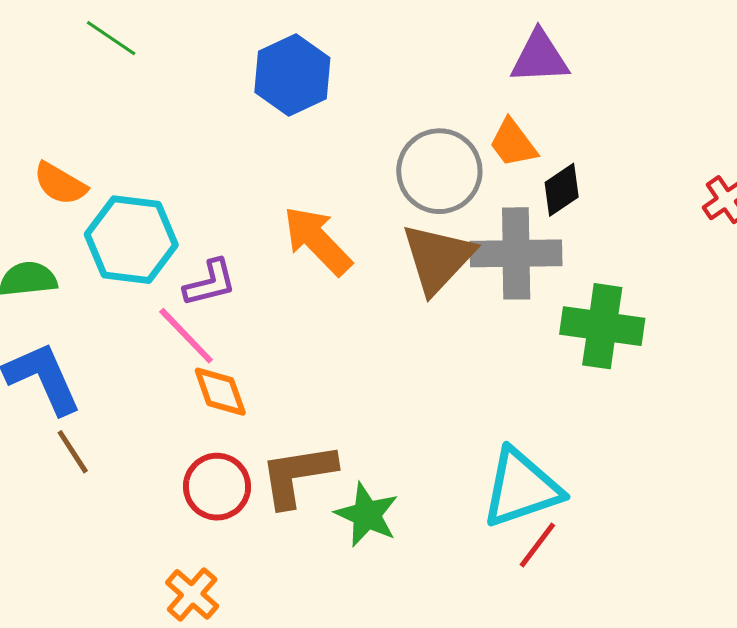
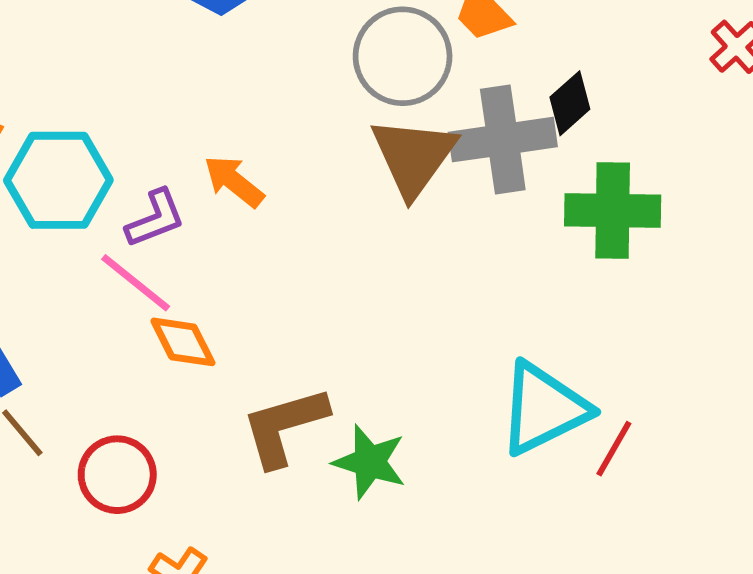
black diamond: (562, 190) -> (570, 103), moved
orange arrow: (317, 241) -> (234, 181), moved, size x0.7
red circle: (217, 487) -> (117, 475), moved
red line: (537, 545) -> (614, 449), moved

